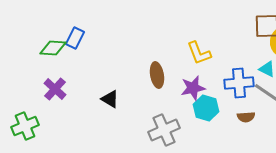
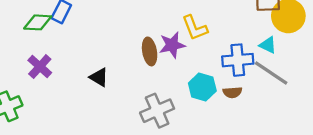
purple star: (193, 88) -> (172, 45), moved
brown semicircle: (246, 117) -> (232, 92), moved

